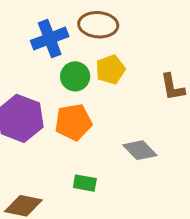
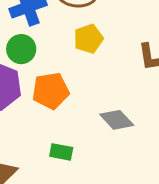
green circle: (75, 76) -> (21, 49), moved

